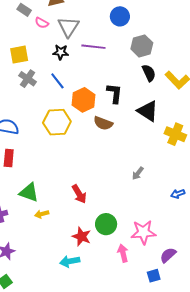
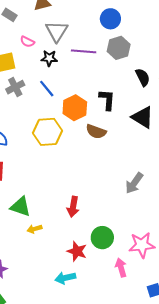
pink semicircle: (42, 23) -> (27, 42), moved
gray hexagon: (142, 46) -> (119, 48), moved
gray cross: (28, 79) -> (15, 87), turned 30
gray arrow: (138, 173) -> (134, 183), size x1.5
red arrow: (79, 194) -> (73, 207), turned 42

